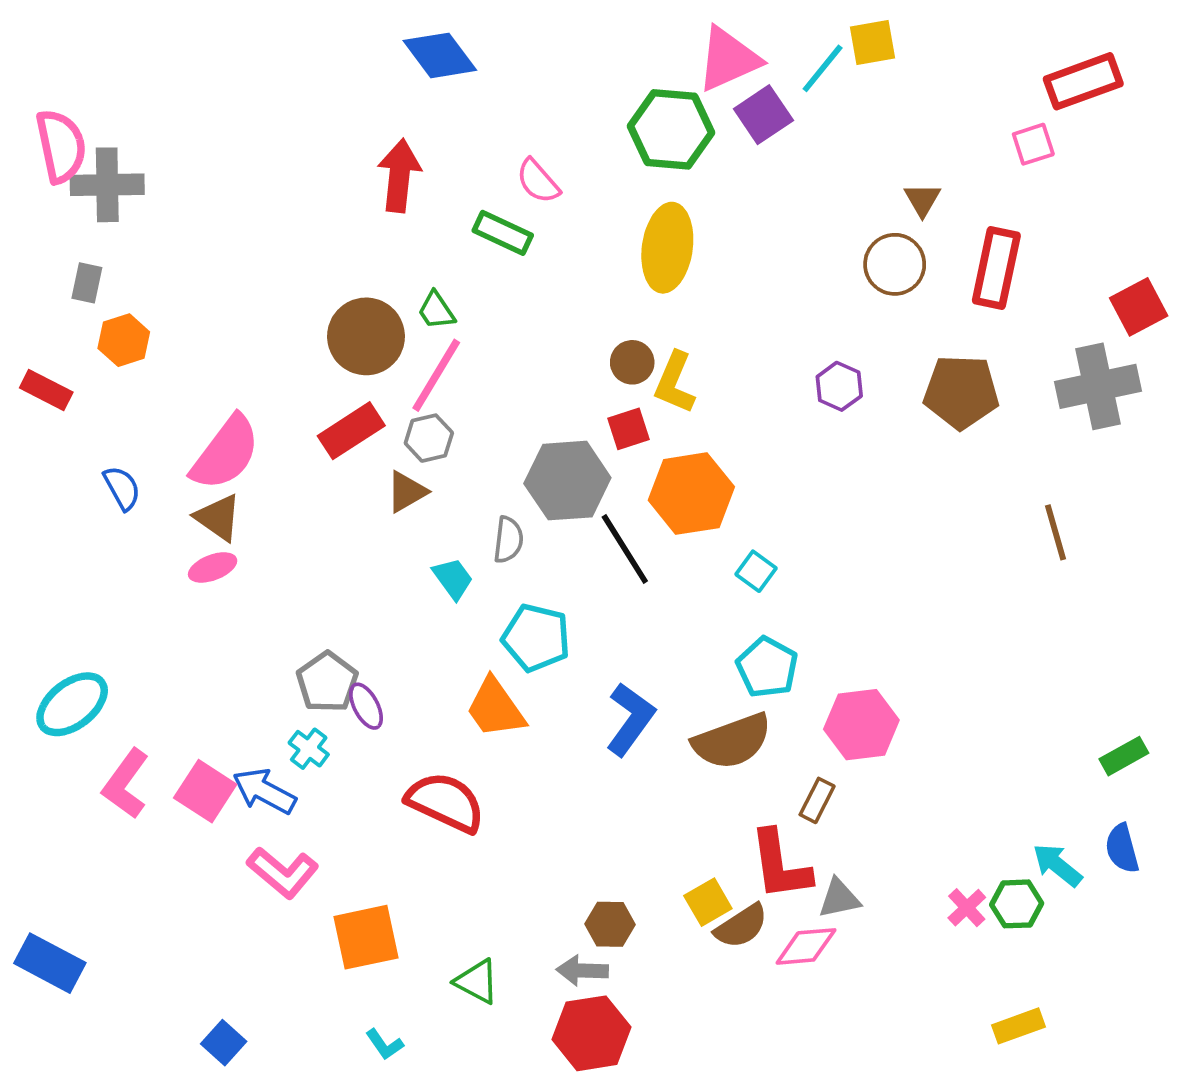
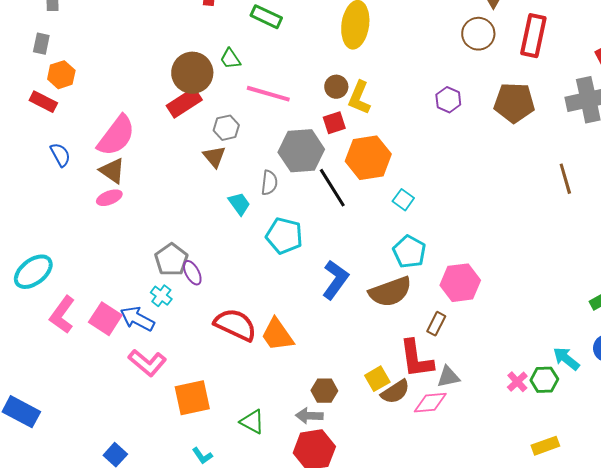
pink line: (436, 375) -> (268, 94), moved, turned 75
red rectangle: (46, 390) -> (43, 102), moved
red rectangle: (351, 431) -> (184, 103), moved
brown triangle: (407, 492) -> (214, 157), turned -40
orange trapezoid: (495, 708) -> (277, 335), moved

